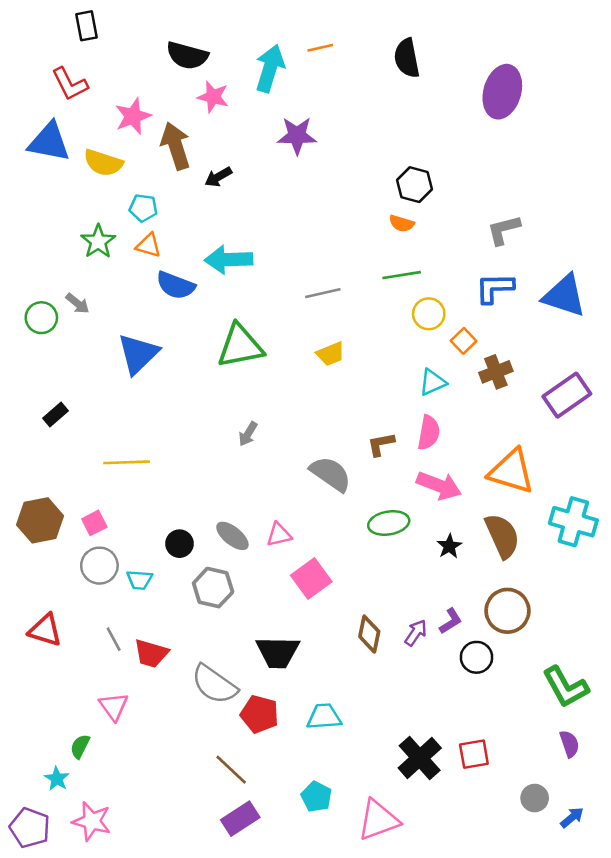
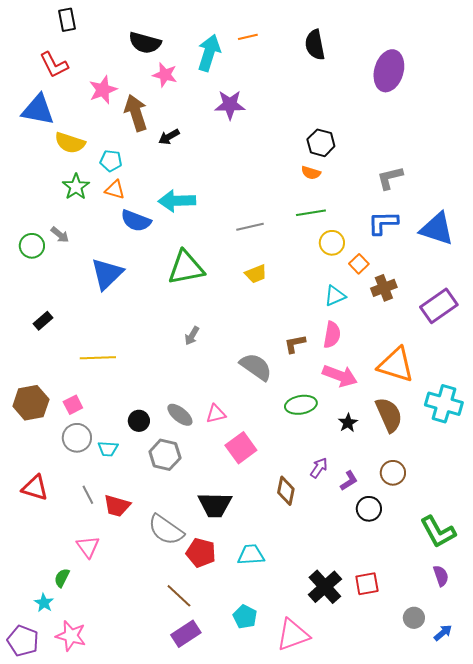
yellow semicircle: (103, 163) -> (70, 143), moved
brown circle: (507, 611) -> (393, 473), size x0.7
purple arrow: (416, 633) -> (319, 468), moved

